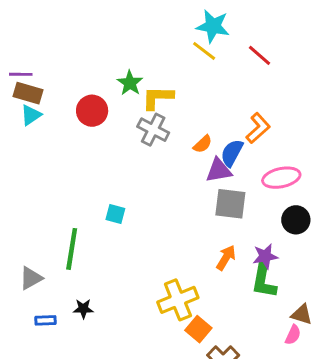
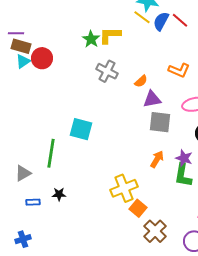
yellow L-shape: (158, 98) -> (110, 35), moved
red circle: (92, 111) -> (42, 58), moved
orange L-shape: (258, 128) -> (179, 70), turned 65
blue semicircle: (232, 153) -> (161, 21), moved
cyan square: (115, 214) -> (81, 129), size x1.6
purple star: (265, 256) -> (184, 158), turned 30

